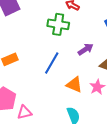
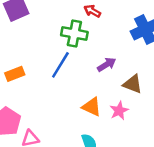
blue line: (52, 63) -> (60, 65), moved

